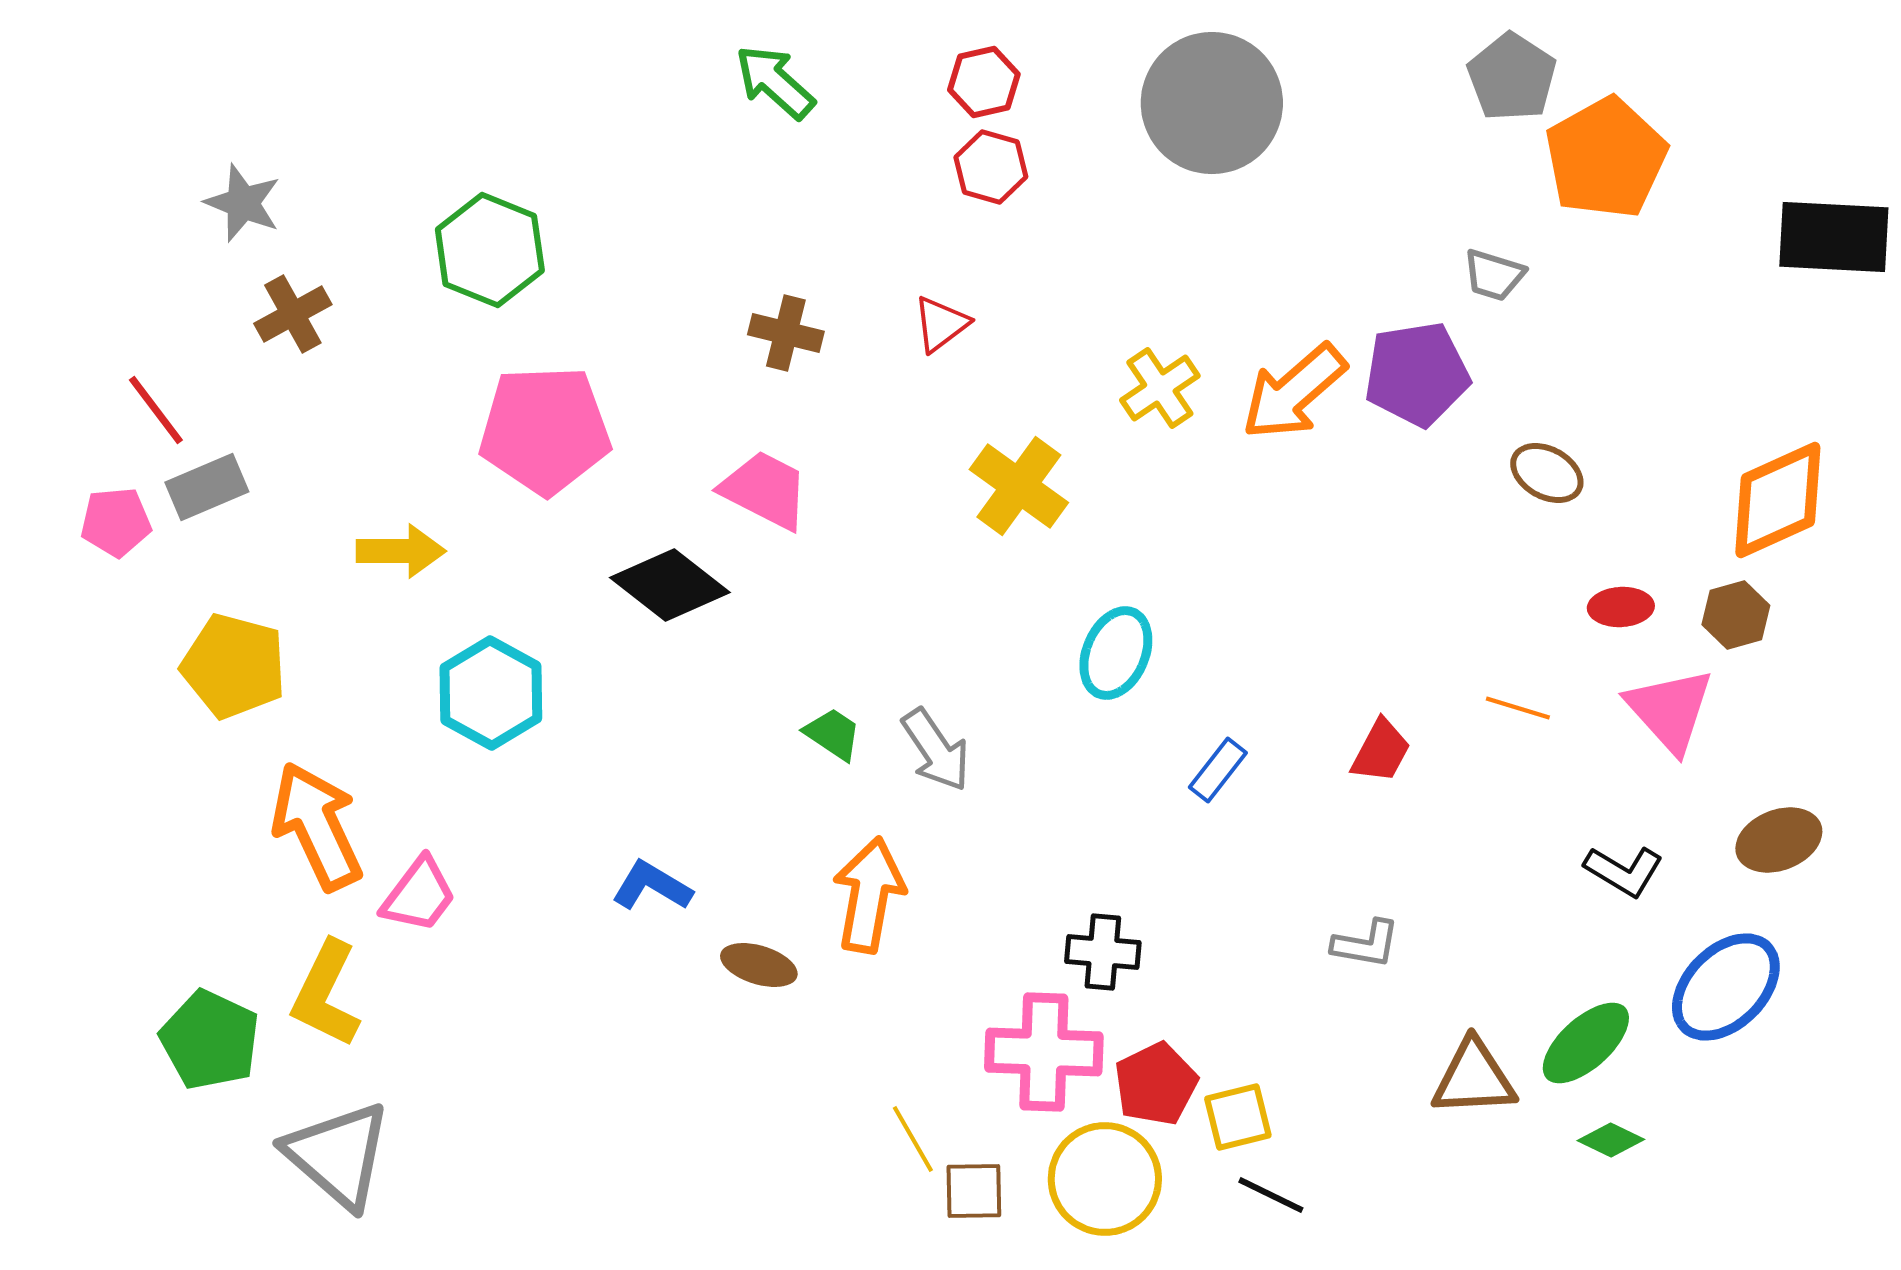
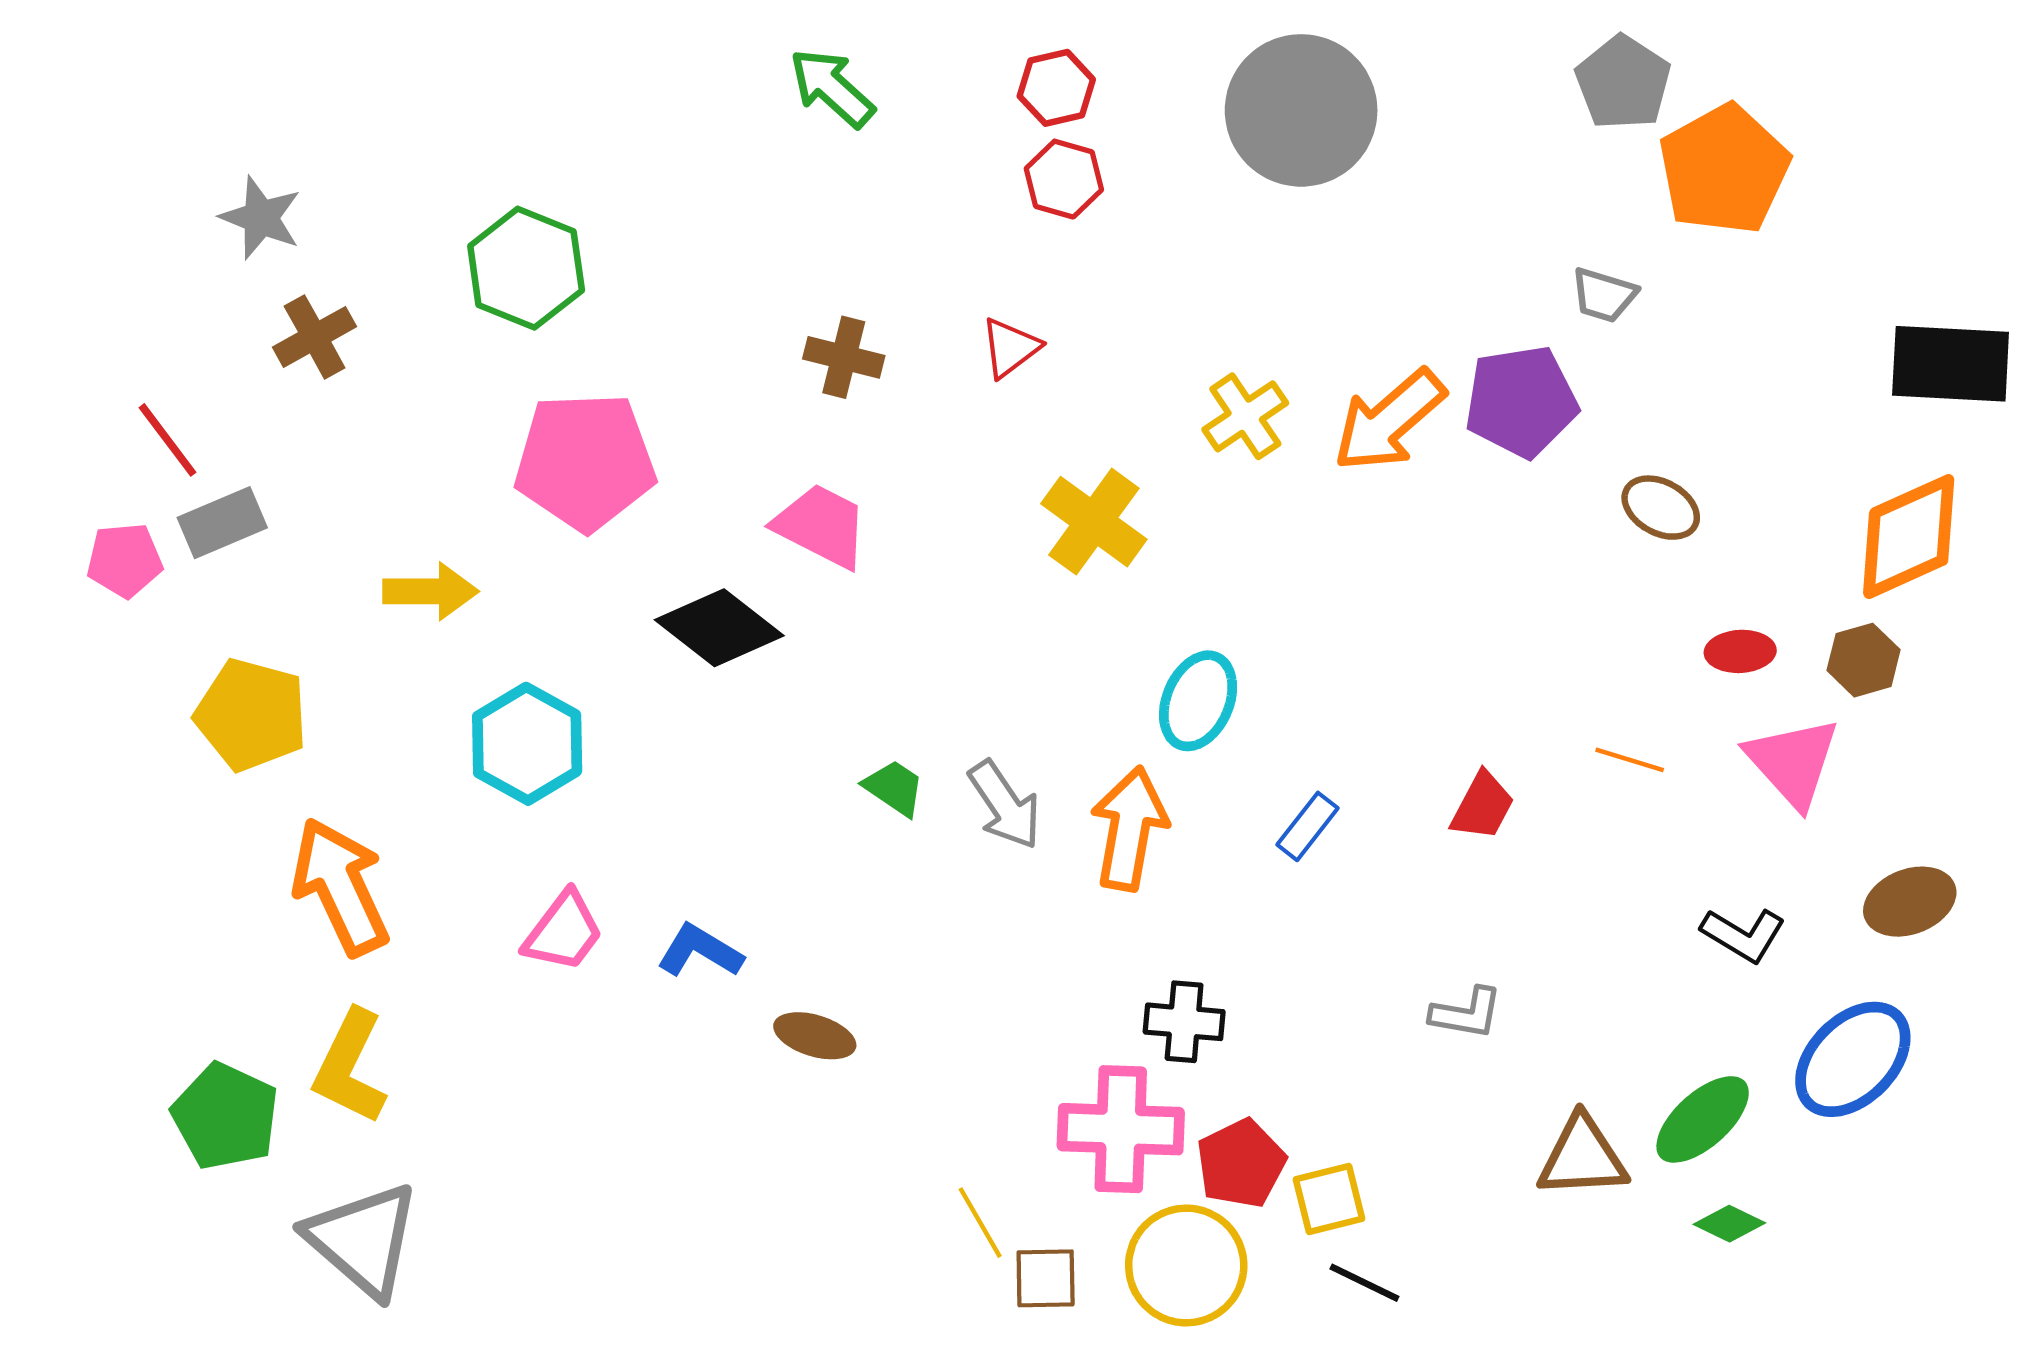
black rectangle: (1834, 237) -> (1951, 364), moved
pink trapezoid: (419, 895) -> (564, 932), moved
orange arrow: (869, 895) -> (1129, 829), moved

